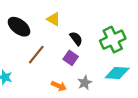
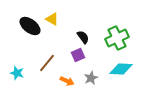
yellow triangle: (53, 19) -> (52, 19), moved
brown line: (36, 55) -> (47, 63), moved
purple square: (71, 58) -> (78, 55), turned 32

